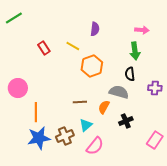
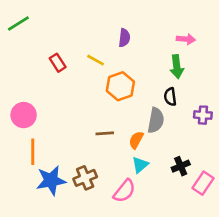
gray semicircle: (119, 92) -> (156, 120), turned 84
orange line: (36, 112) -> (33, 152), moved
black cross: (126, 121) -> (181, 166), moved
cyan triangle: (86, 125) -> (140, 165), moved

